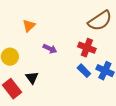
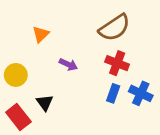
brown semicircle: (100, 21) -> (114, 28), moved
blue rectangle: (84, 71) -> (113, 93), turned 64

